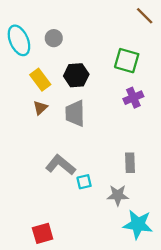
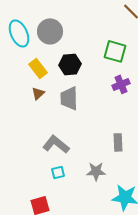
gray circle: (54, 38) -> (50, 31), size x1.6
cyan square: (84, 182) -> (58, 172), moved
gray star: (118, 195) -> (96, 171), moved

